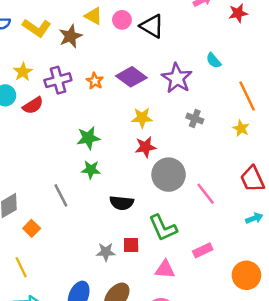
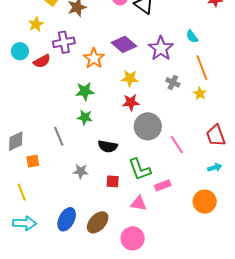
yellow star: (23, 72) -> (36, 24), moved
orange star: (95, 81) -> (94, 58), moved, size x1.5
orange line: (247, 96) -> (202, 68), moved
yellow star: (241, 128) -> (200, 94), moved
orange square: (32, 228) -> (33, 161), turned 32
pink rectangle: (203, 250) -> (163, 185), moved
gray star: (106, 252) -> (81, 171), moved
orange circle: (246, 275) -> (205, 202), moved

